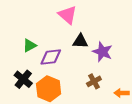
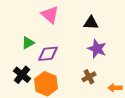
pink triangle: (68, 15) -> (50, 15), moved
black triangle: (80, 41) -> (91, 23), moved

